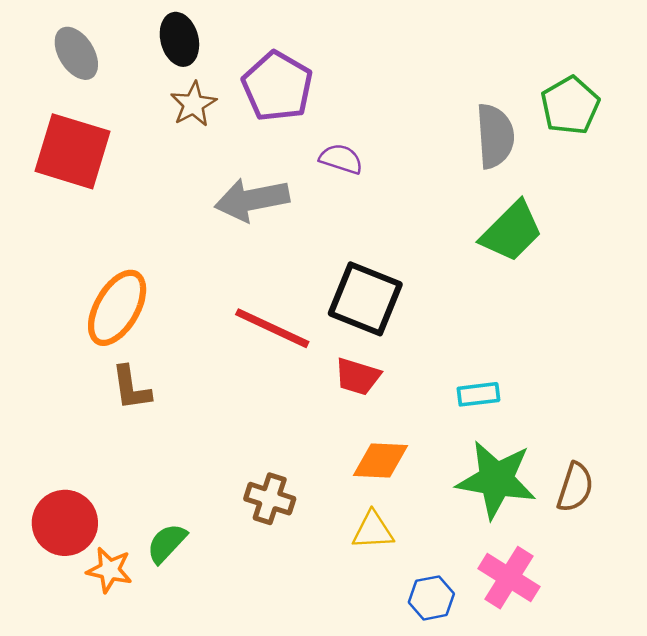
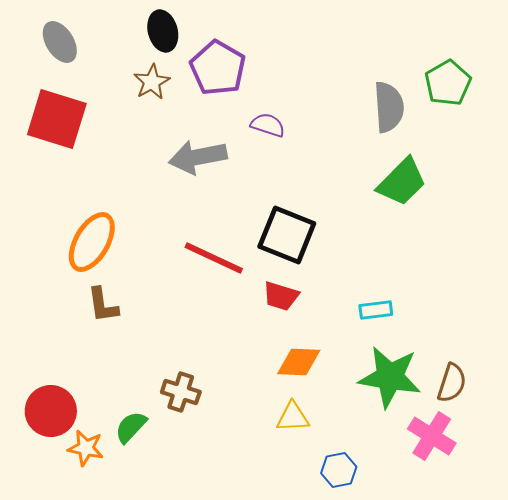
black ellipse: (179, 39) -> (163, 31), moved
brown cross: (270, 499) -> (181, 392), moved
pink cross: (509, 578) -> (432, 436), moved

